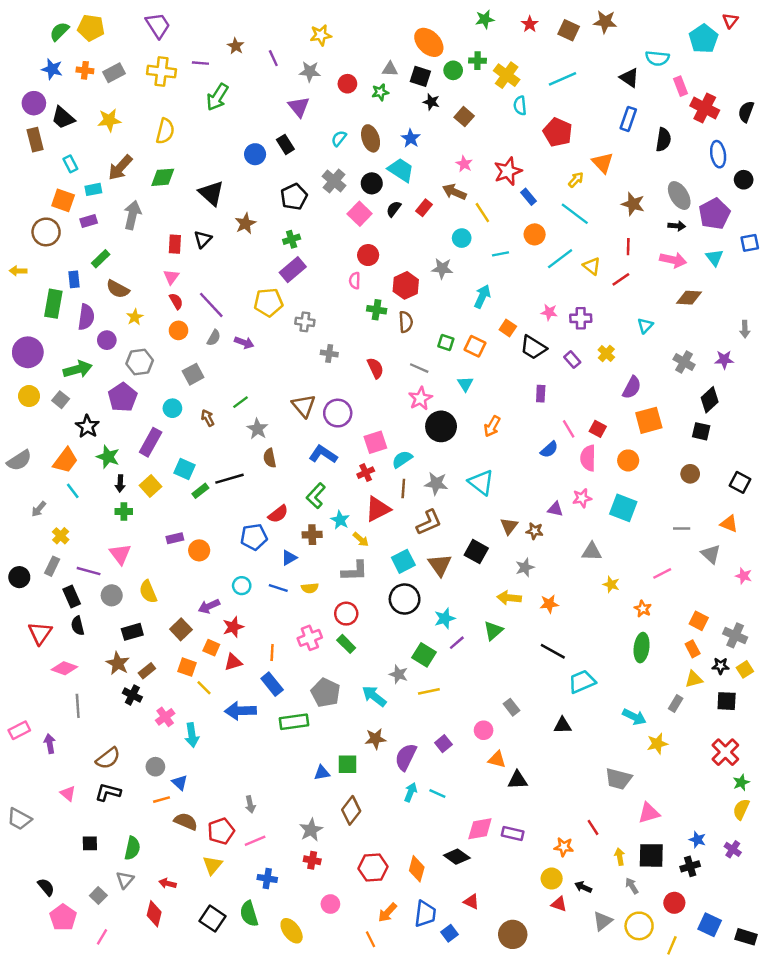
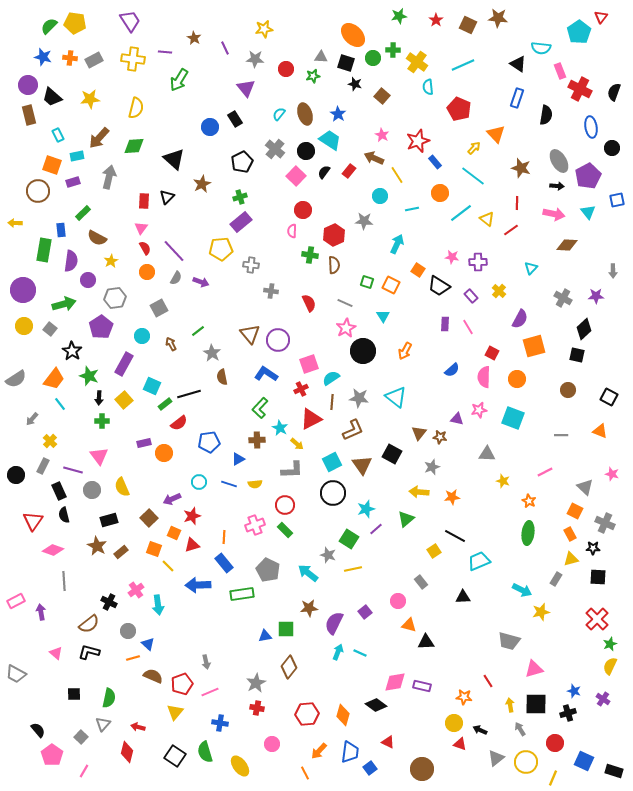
pink line: (569, 429) -> (468, 327), moved
red semicircle: (278, 514) -> (179, 423), moved
gray triangle: (711, 554) -> (585, 487), moved
yellow square: (745, 669) -> (434, 551), moved
black cross: (132, 695) -> (109, 602), moved

